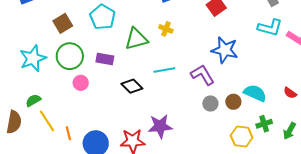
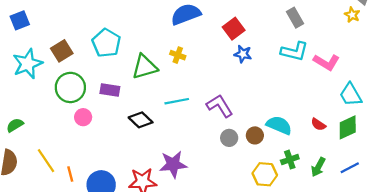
blue star: (225, 50) -> (243, 54), moved, size x0.6
cyan star: (33, 58) -> (28, 64), moved
green semicircle: (33, 100) -> (15, 125), moved

